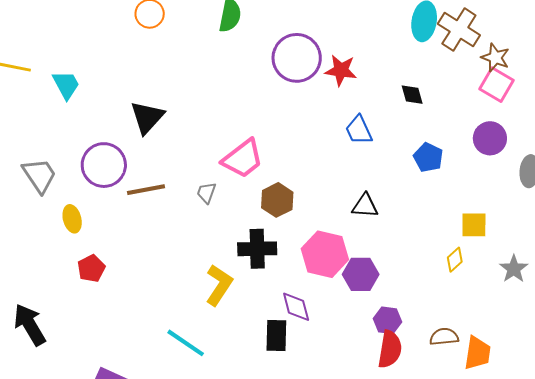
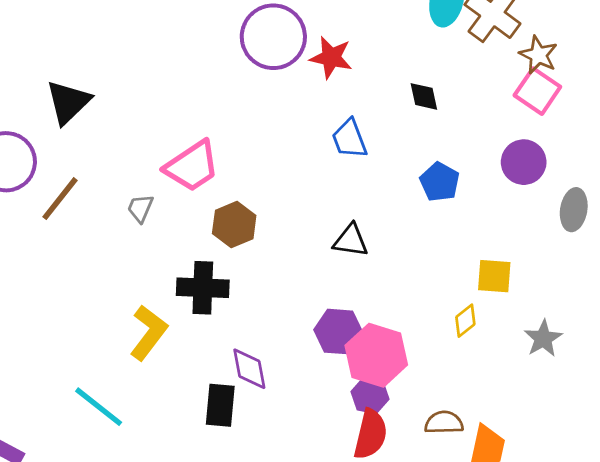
brown line: (146, 190) -> (60, 199), turned -45
pink hexagon: (325, 254) -> (376, 355), moved

